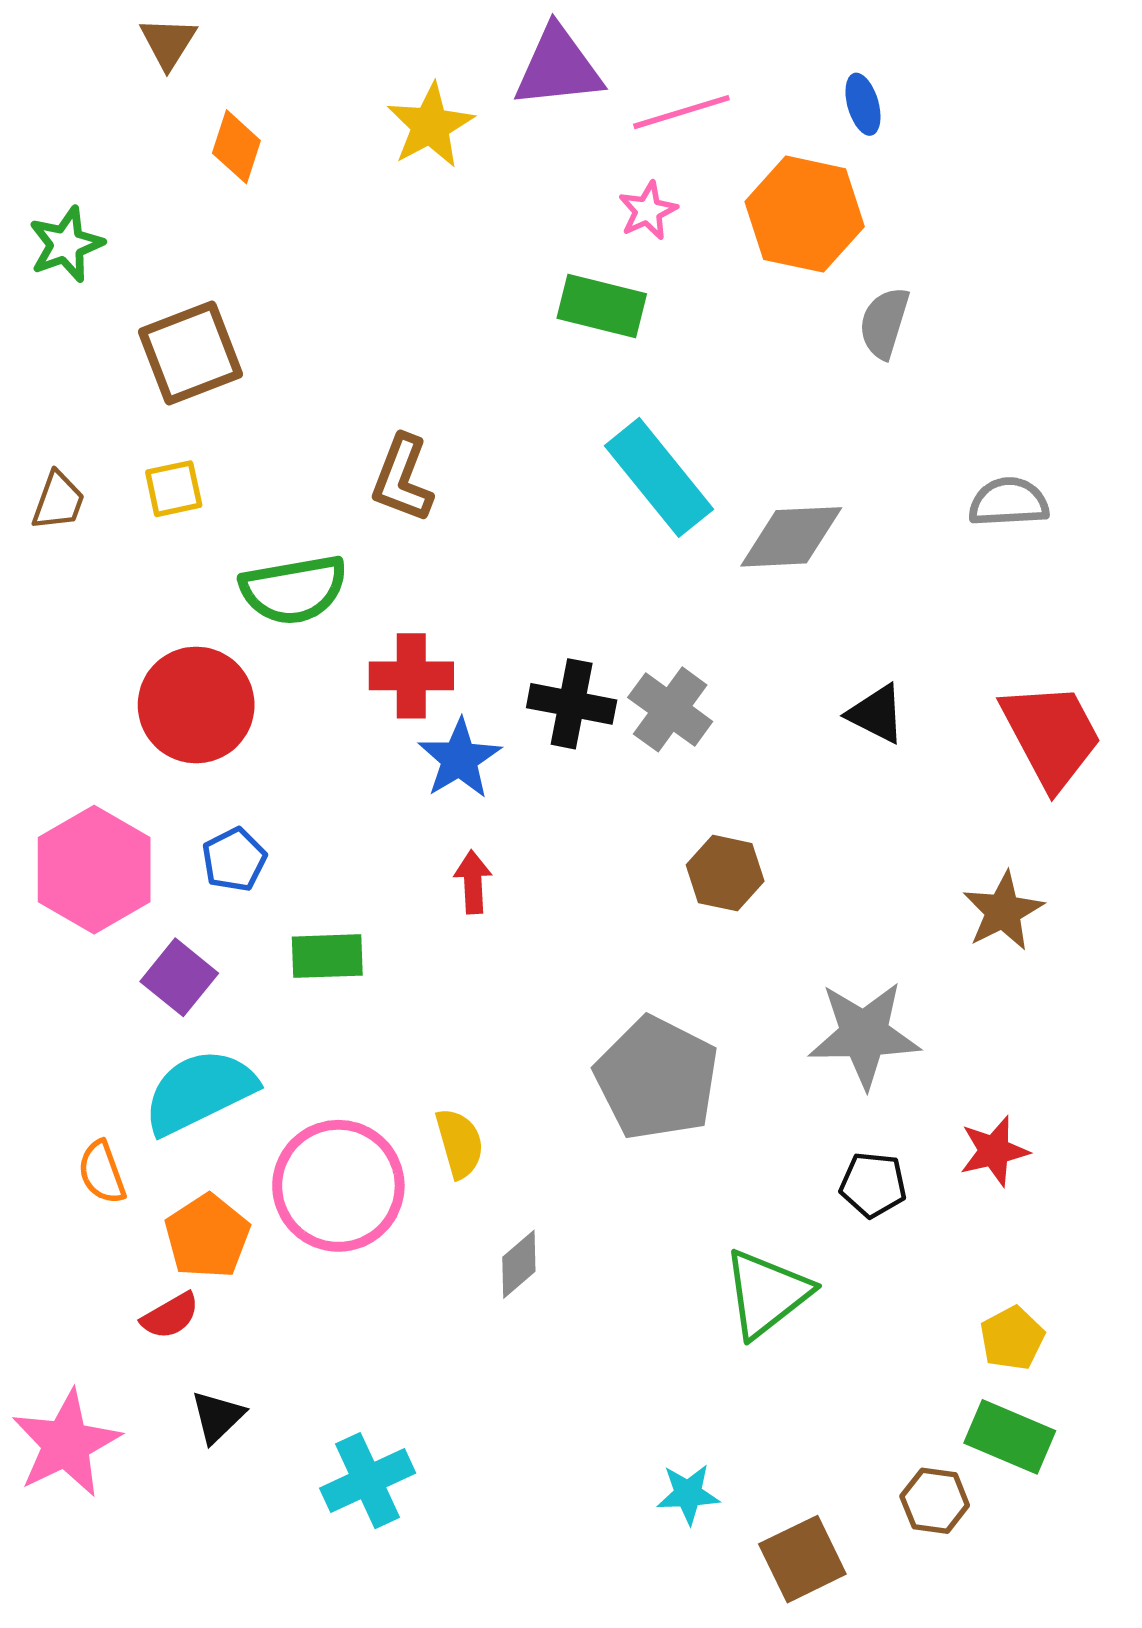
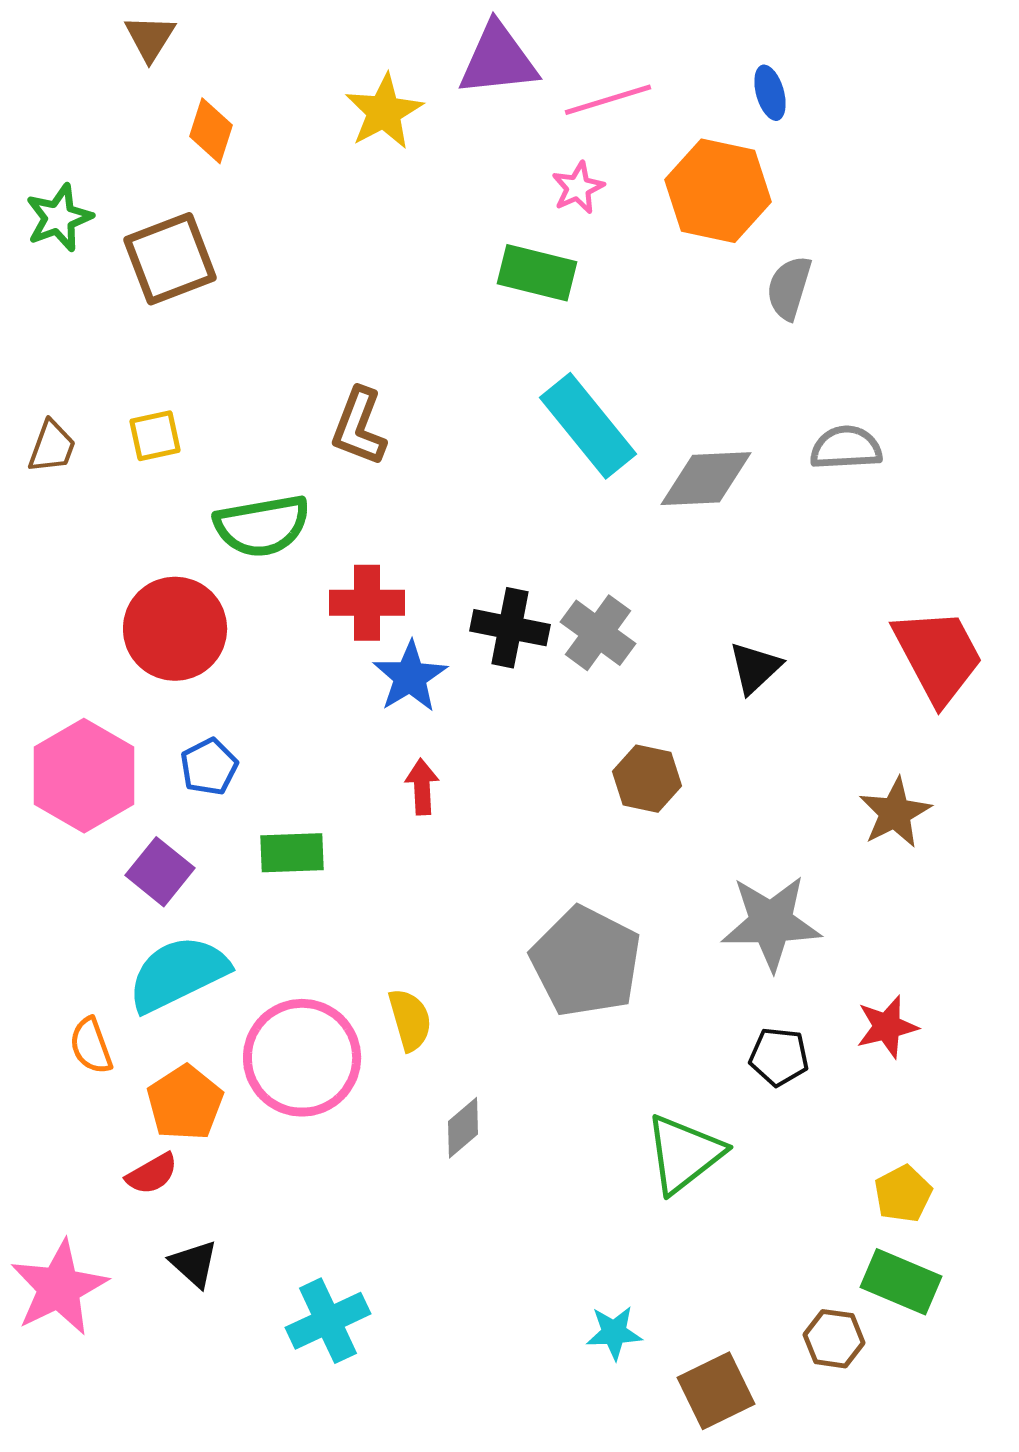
brown square: (190, 353) -> (170, 259), moved
gray semicircle: (1009, 502) -> (846, 448), moved
black triangle: (876, 714) -> (755, 668), moved, turned 50
black triangle: (217, 1417) -> (194, 1264), turned -34

